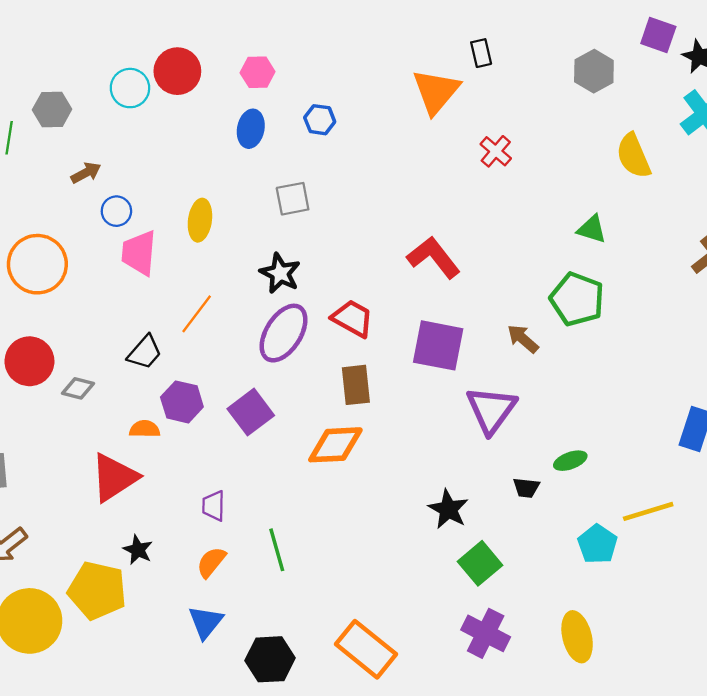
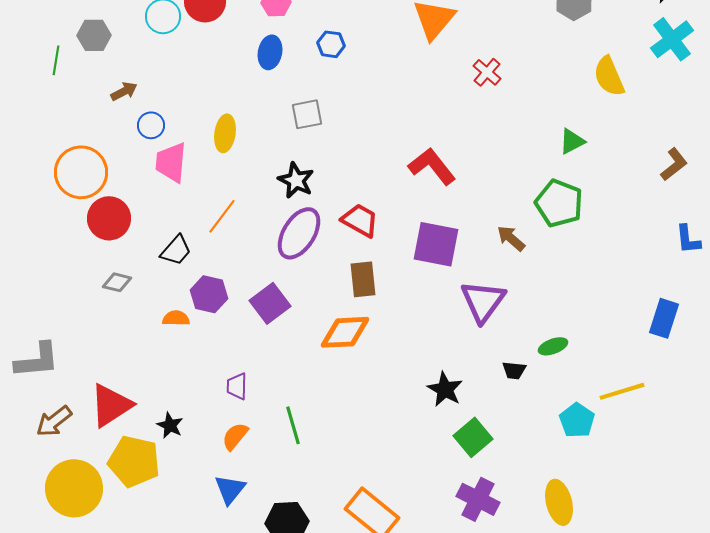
green triangle: (592, 229) -> (572, 141), turned -44
red circle: (29, 361) -> (109, 218), moved
red triangle: (114, 478) -> (111, 405), moved

